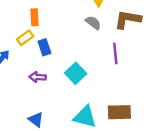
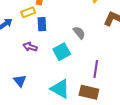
gray semicircle: (93, 23) -> (79, 33), moved
purple line: (115, 54) -> (96, 69), moved

